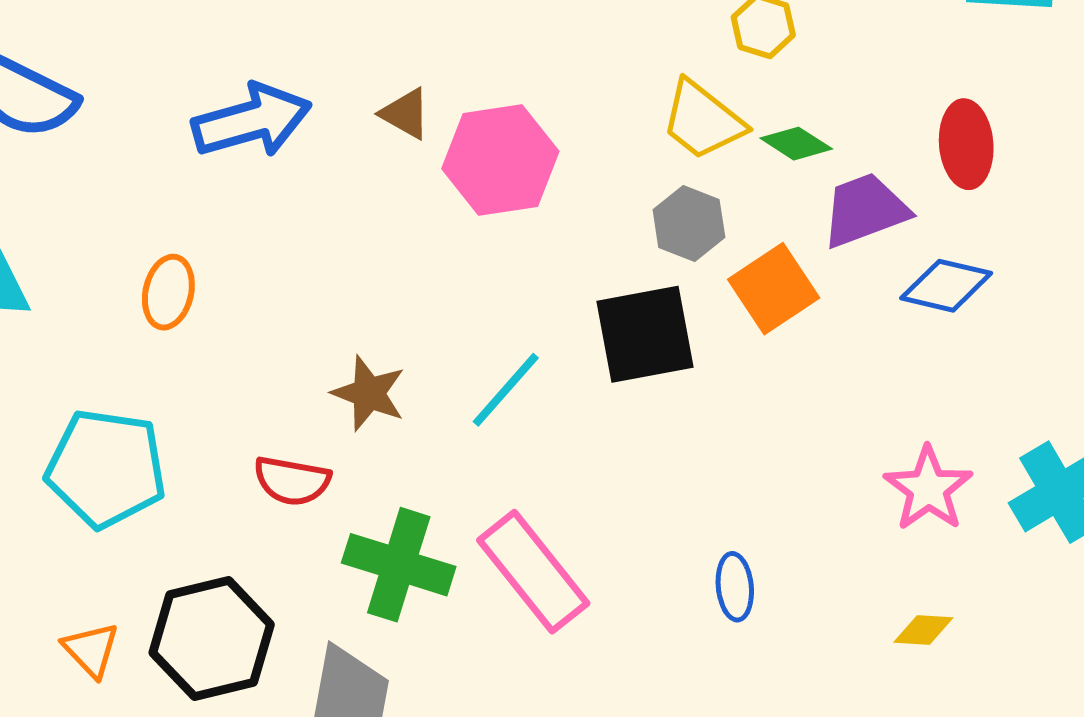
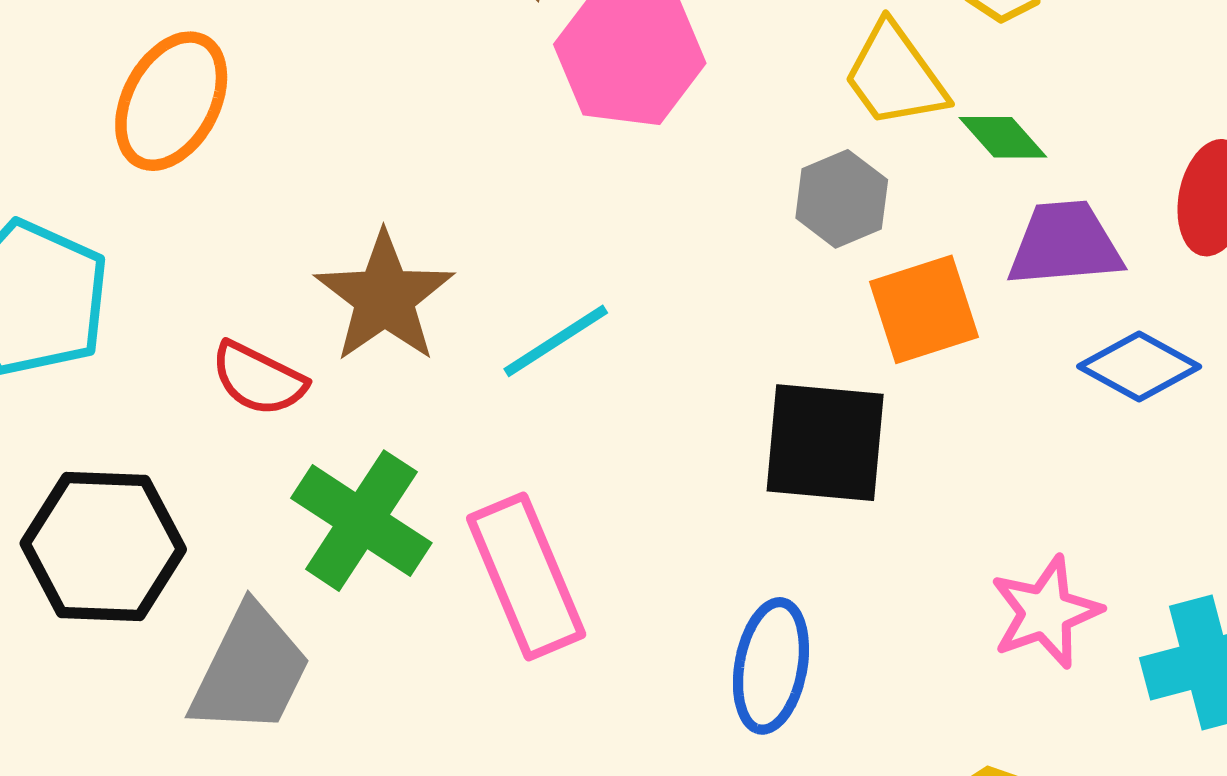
orange ellipse: (168, 292) -> (171, 101), size x1.5
black square: (645, 334) -> (825, 443), moved
brown star: (369, 393) -> (384, 297), size x1.4
blue ellipse: (735, 587) -> (771, 666), size x1.5

